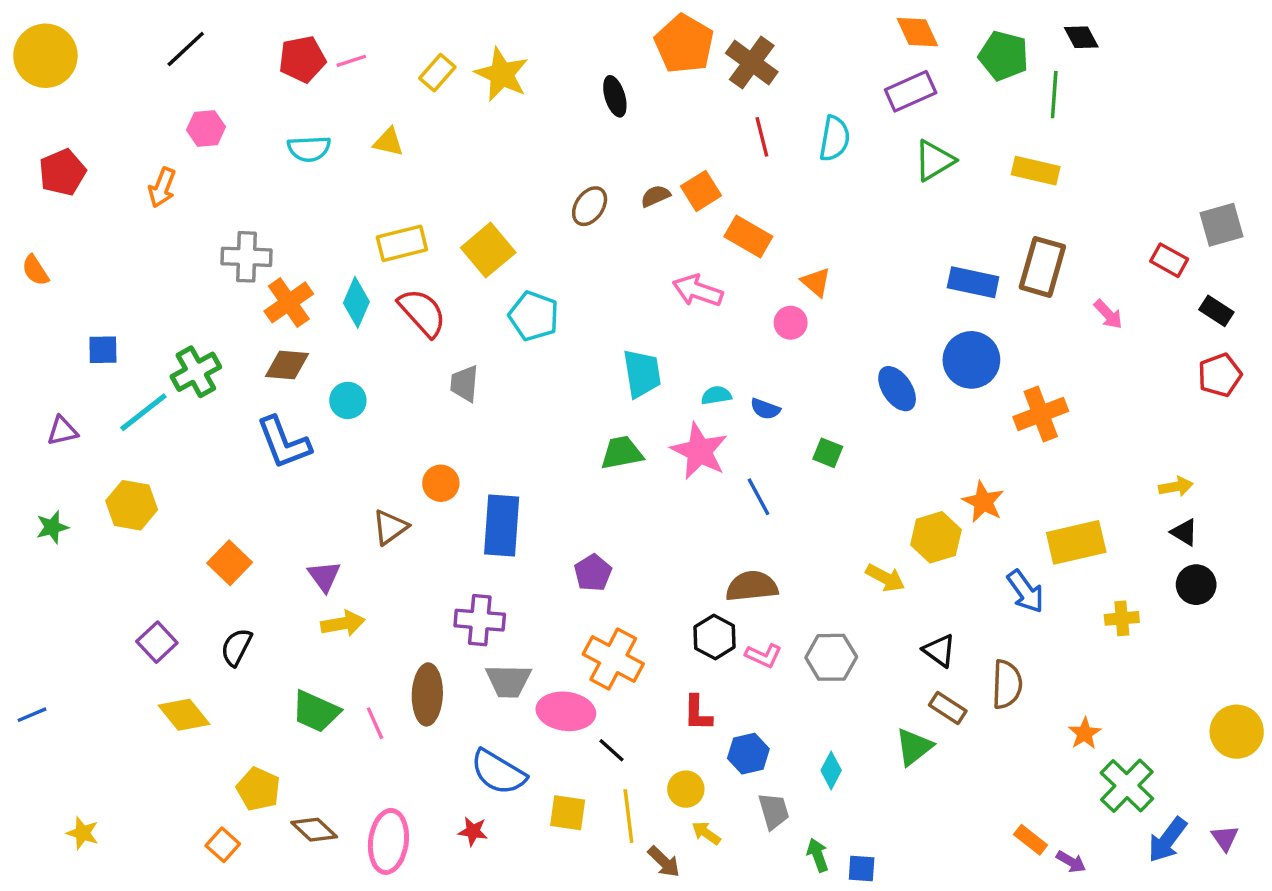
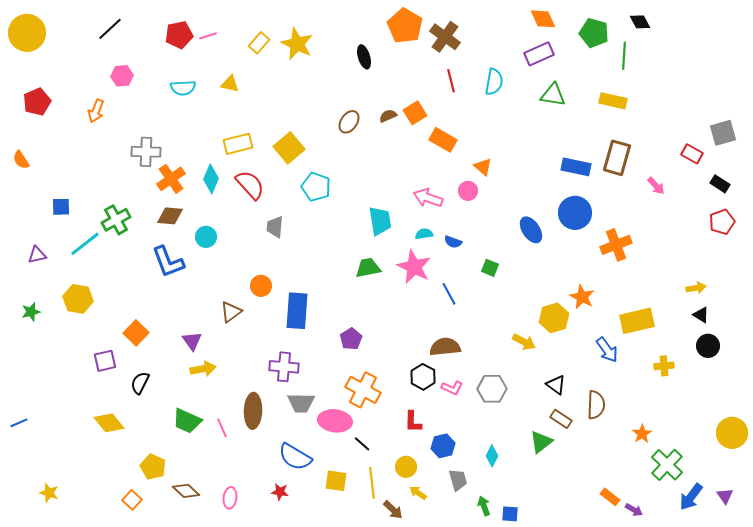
green triangle: (934, 161) -> (553, 95), turned 40
pink arrow: (698, 291) -> (428, 198), moved
purple square: (157, 642) -> (105, 361), moved, turned 30
pink ellipse: (388, 841) -> (230, 498), size x0.6

